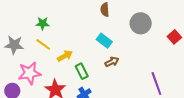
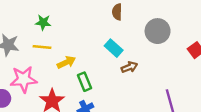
yellow line: (43, 44) -> (42, 47), turned -35
brown arrow: (112, 62) -> (129, 67), moved

